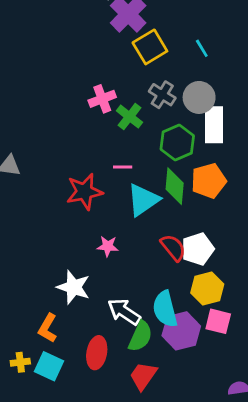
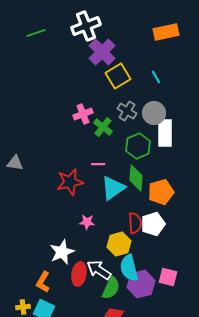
orange pentagon: (209, 181) -> (161, 192), moved
red semicircle: (173, 248) -> (135, 223), turned 35
white star: (74, 287) -> (62, 252), turned 30
yellow hexagon: (207, 289) -> (119, 244), moved
red ellipse: (97, 353) -> (79, 274), moved

